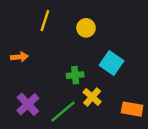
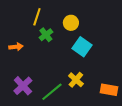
cyan square: (111, 63) -> (82, 47), moved
green cross: (75, 75) -> (46, 35), moved, turned -32

